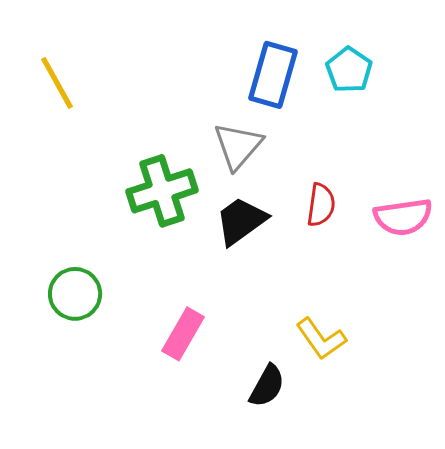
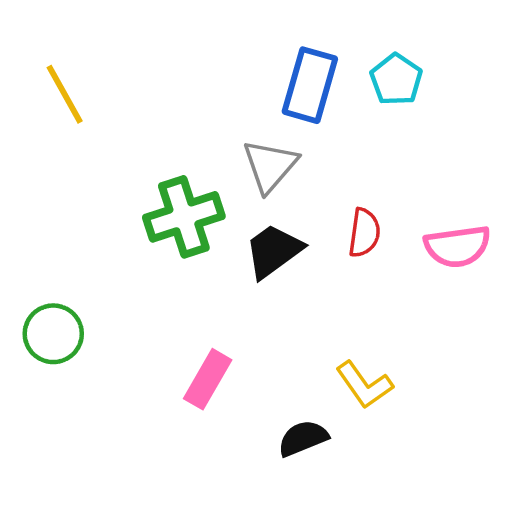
green circle: (75, 294) -> (53, 334), moved
black semicircle: (267, 386) -> (303, 438), turned -141

